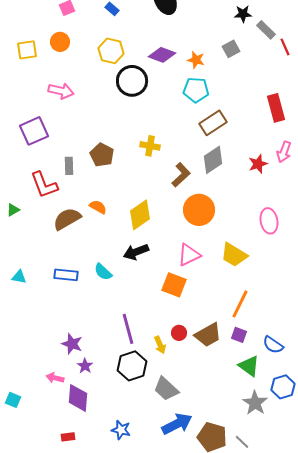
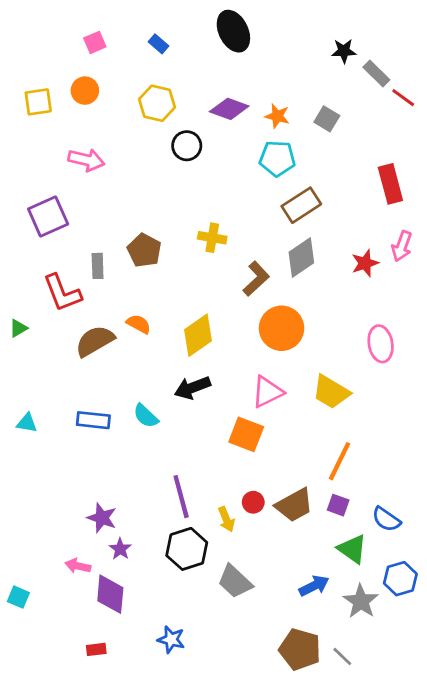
red line: (285, 47) -> (403, 98), turned -30
gray square: (231, 49) -> (327, 119), moved, turned -30
black circle: (132, 81) -> (187, 146), size x0.7
blue arrow: (177, 424) -> (314, 586), moved, size x0.7

